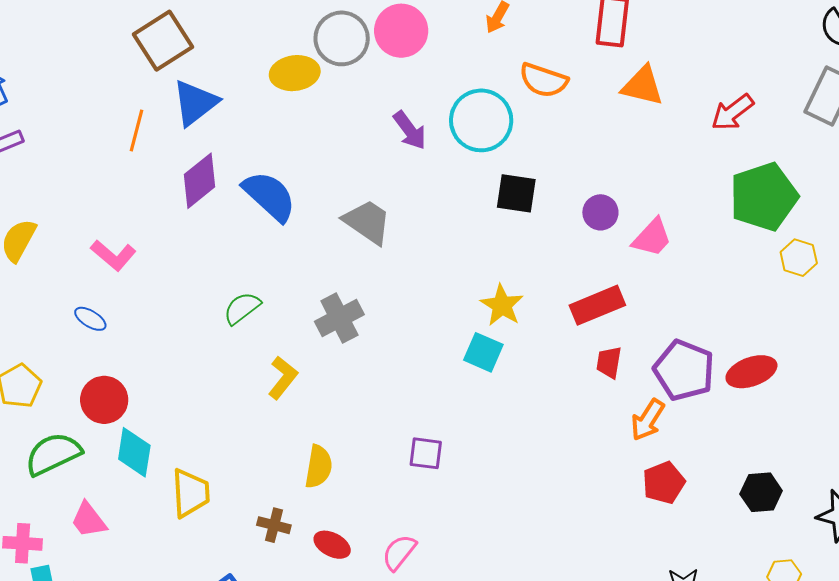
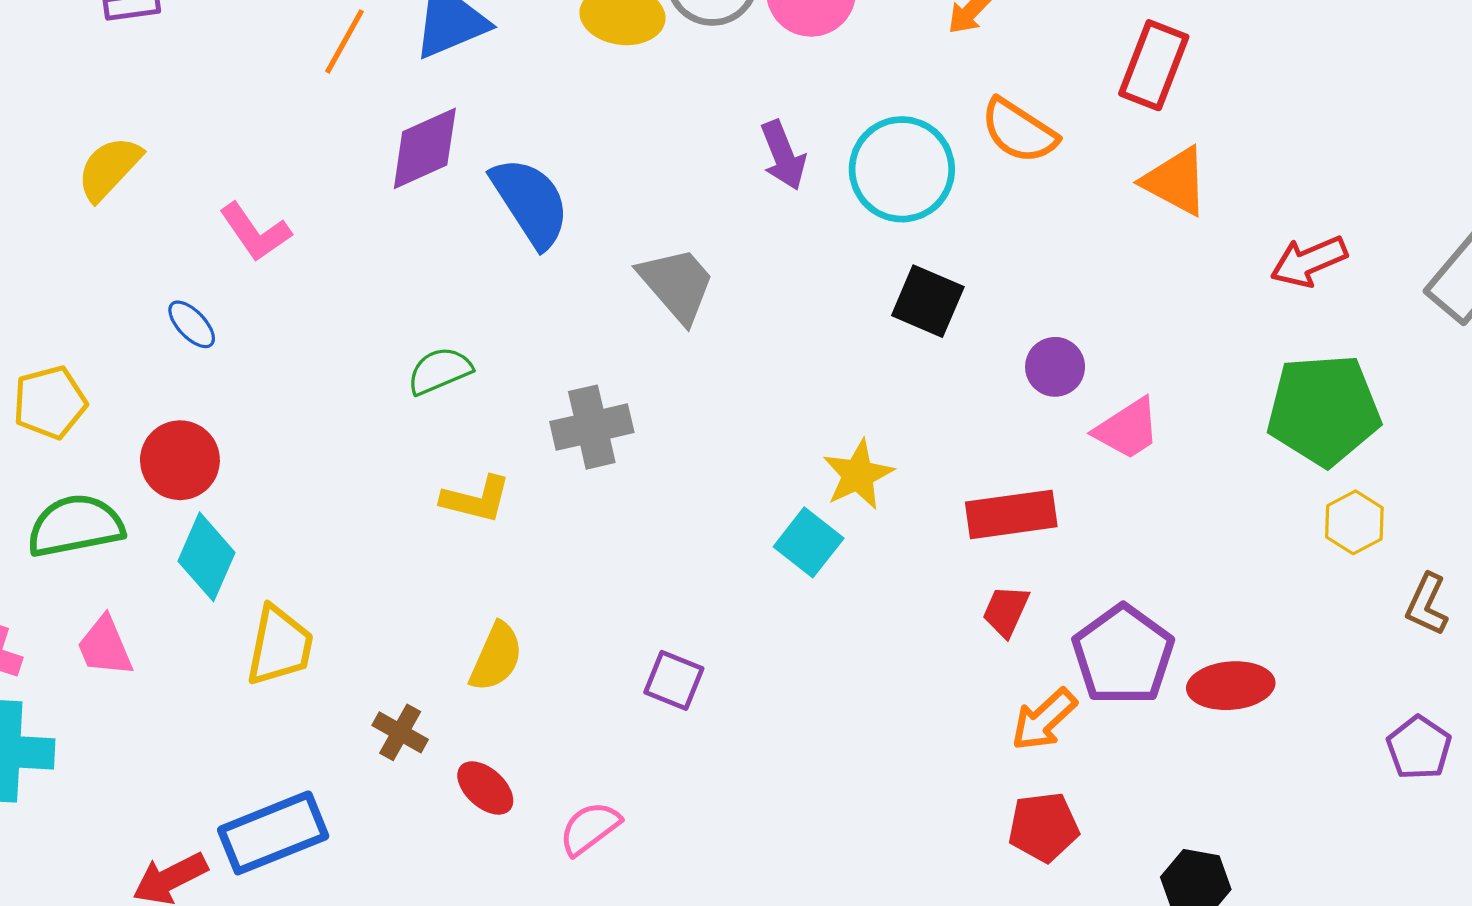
yellow L-shape: (283, 378) -> (476, 499), turned 51

